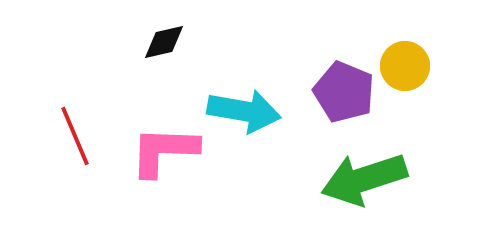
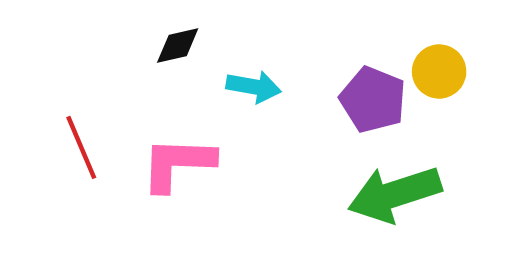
cyan arrow: (244, 111) -> (254, 87), moved, size x0.7

